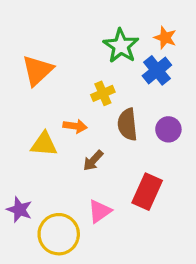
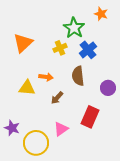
orange star: (165, 38) -> (101, 14), moved
blue cross: (157, 70) -> (88, 50), moved
yellow cross: (103, 93) -> (60, 48), moved
purple circle: (168, 129) -> (108, 88), moved

